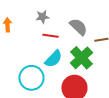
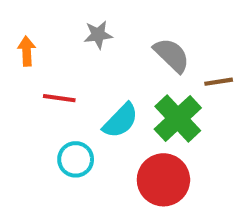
red line: (50, 36) -> (59, 98), moved
cyan circle: (31, 78) -> (76, 159), size x0.7

